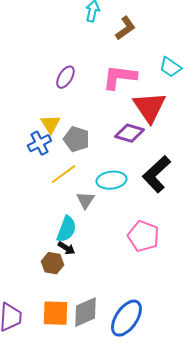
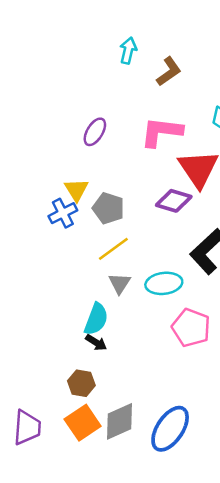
yellow line: (63, 174) -> (113, 249), moved
cyan ellipse: (111, 180) -> (164, 283), moved
brown hexagon: (52, 263) -> (81, 383), moved
orange square: (55, 313) -> (83, 423), turned -36

